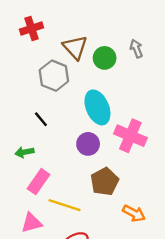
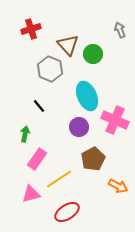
gray arrow: (136, 49) -> (120, 30), moved
green arrow: (24, 152) -> (25, 134), turned 112
yellow line: (64, 205) -> (59, 179), turned -52

